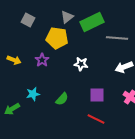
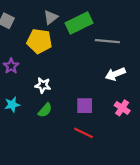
purple star: (42, 60) -> (11, 66), moved
white star: (81, 64) -> (43, 85), moved

